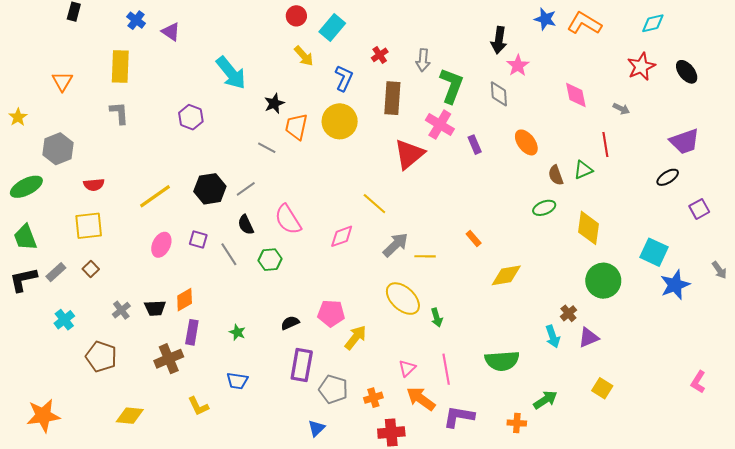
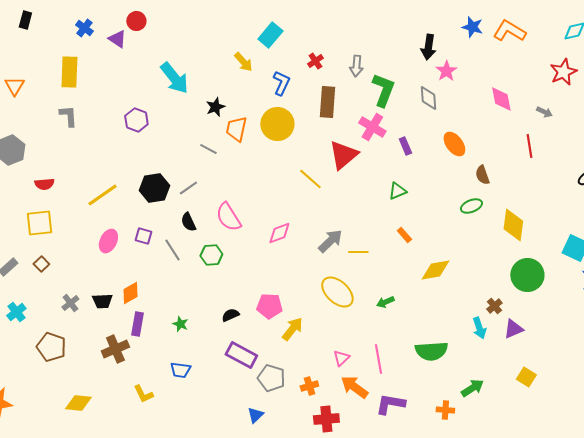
red circle: (296, 16) -> (136, 21), moved
green triangle: (583, 170) -> (397, 191), moved
yellow line: (374, 204) -> (310, 179), moved
green arrow: (437, 318) -> (385, 302), moved, turned 84
purple rectangle: (302, 365) -> (241, 355), turned -72

